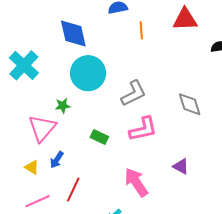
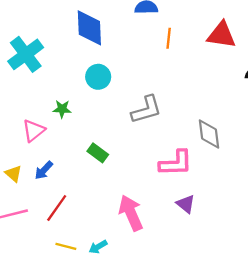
cyan circle: (88, 73) -> (98, 77), size x0.6
pink triangle: (42, 128) -> (34, 131), size x0.7
pink L-shape: (143, 129) -> (176, 163), moved

